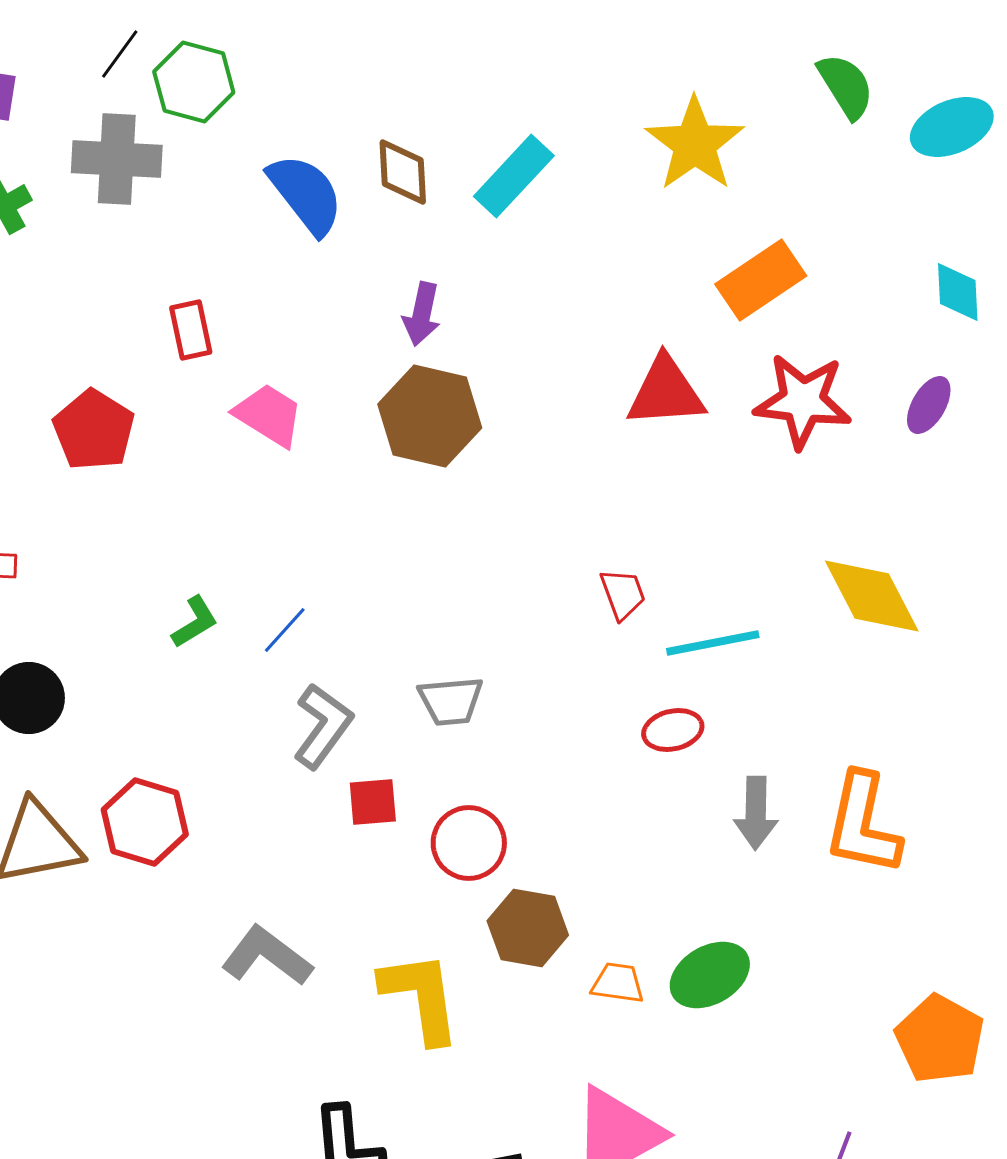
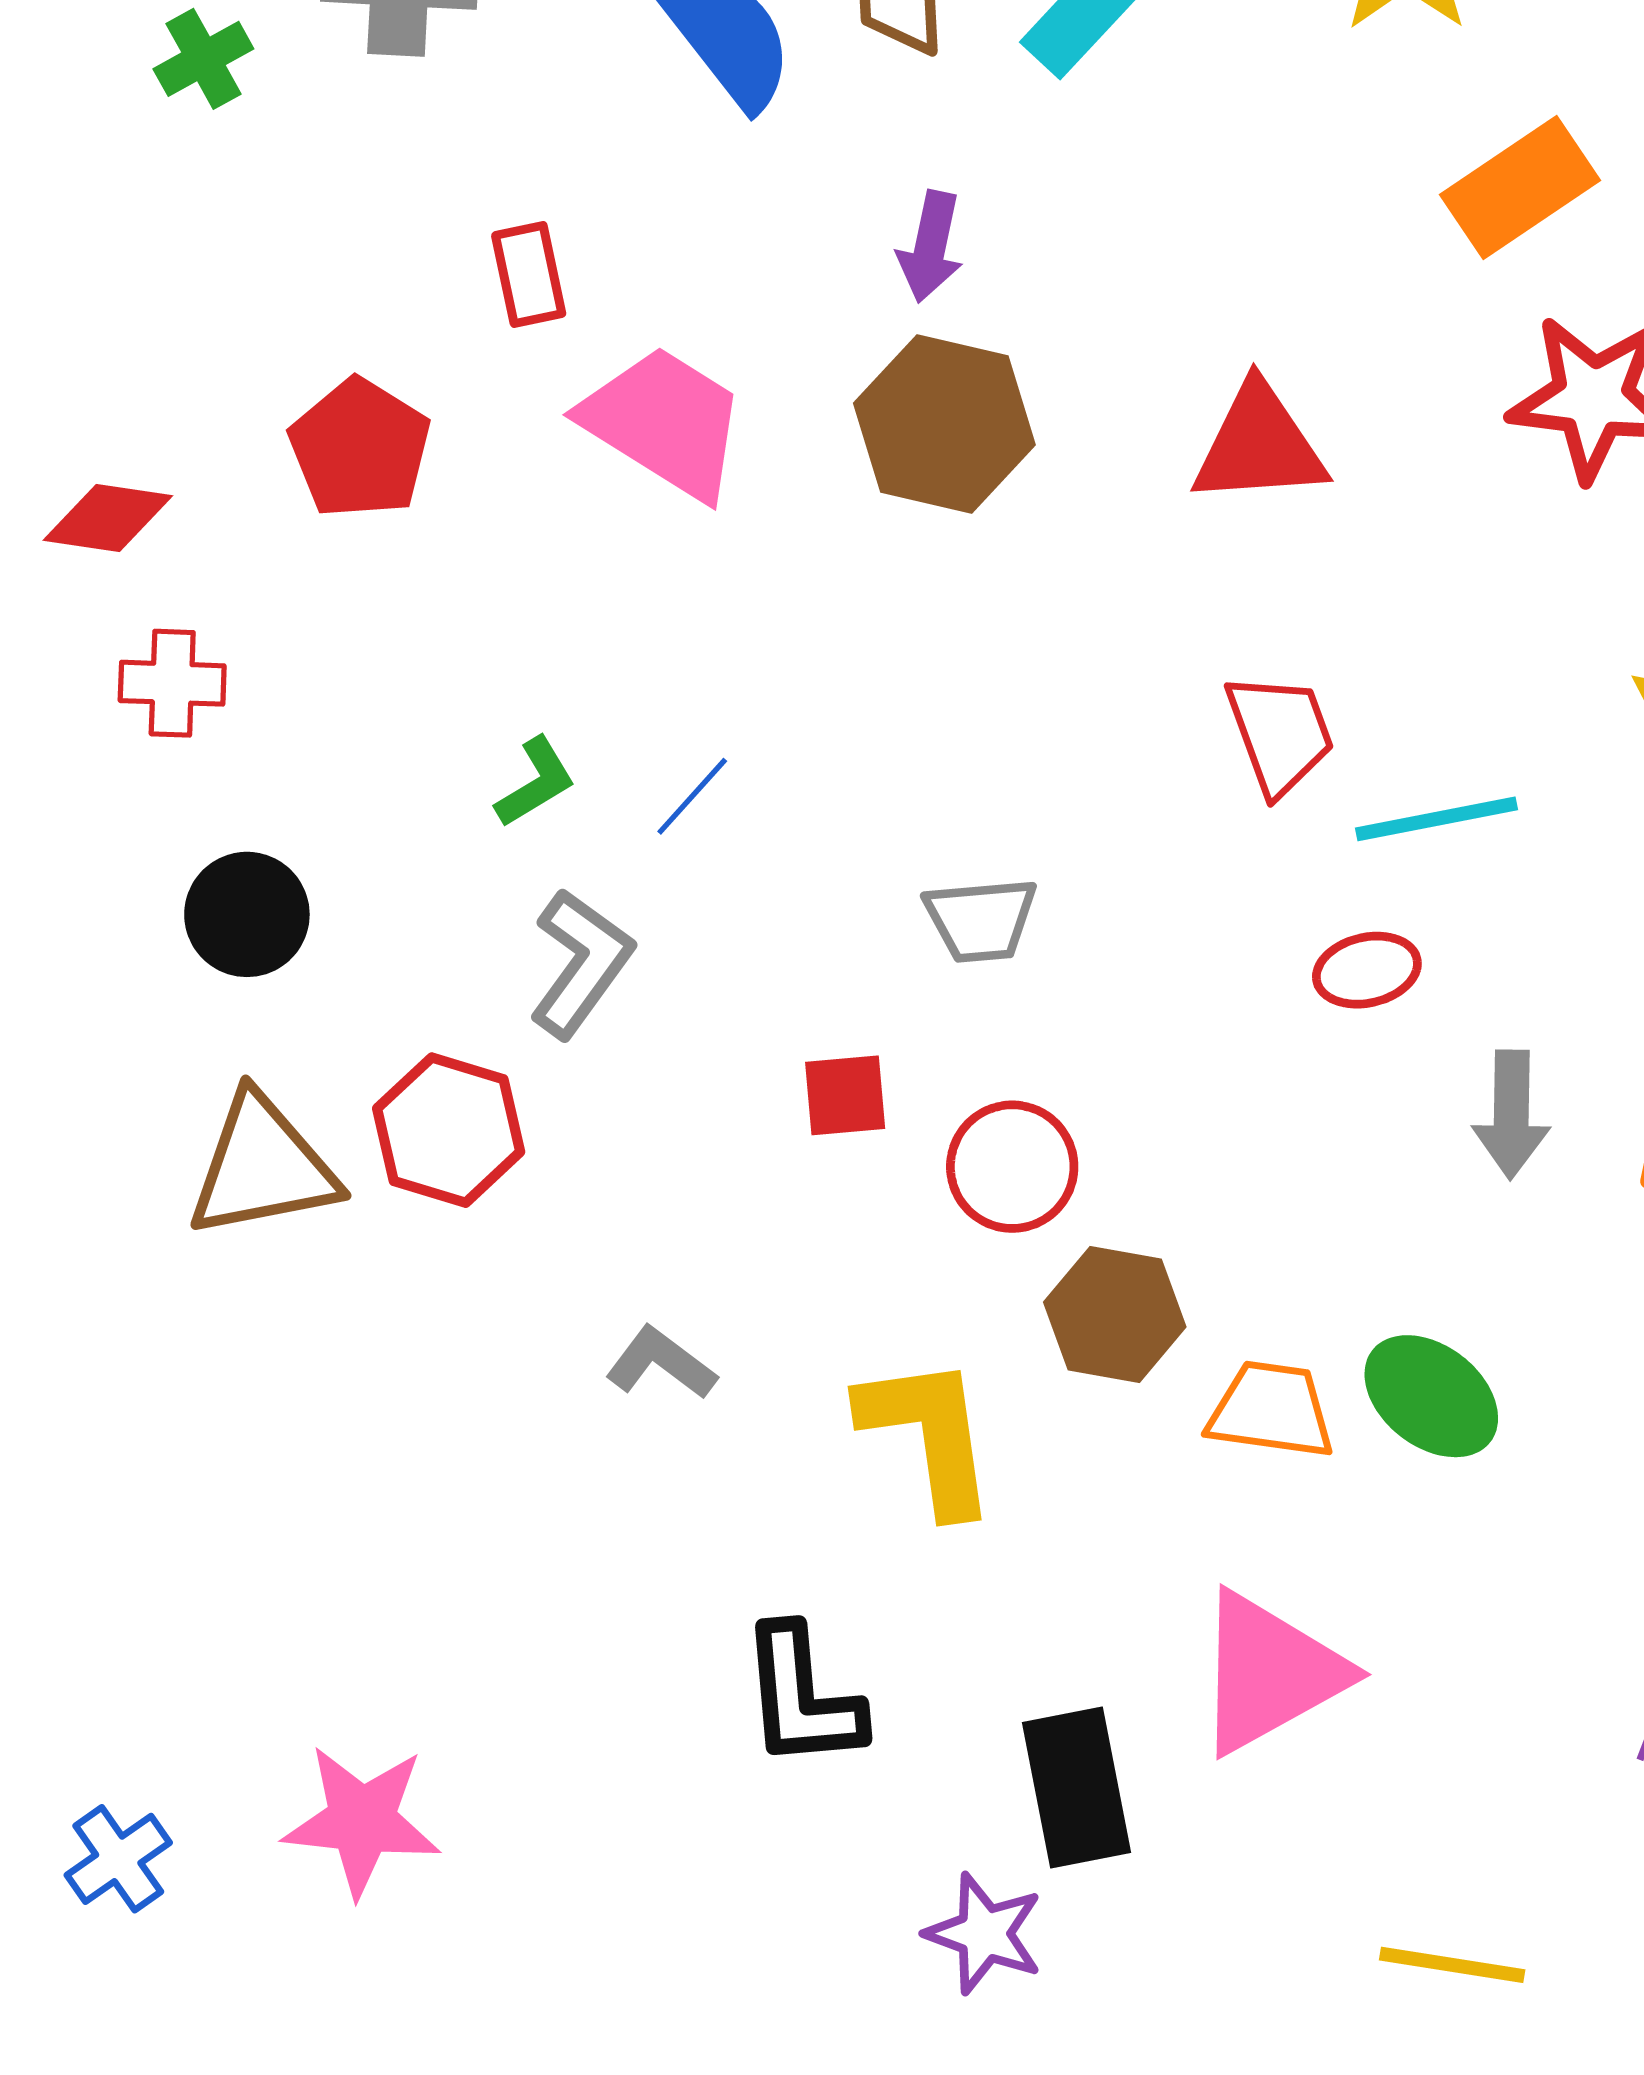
red triangle: (666, 392) -> (1259, 445), moved
pink trapezoid: (269, 415) -> (664, 422), size x1.4
red trapezoid: (623, 594) -> (1280, 734), size x1.4
gray L-shape: (323, 726) -> (581, 963), moved
gray L-shape: (267, 956) -> (661, 1363), size x0.7
green ellipse: (710, 975) -> (1431, 1396), turned 68
orange trapezoid: (618, 983) -> (1271, 1410), size x1.4

